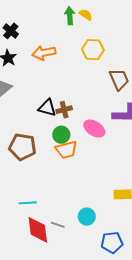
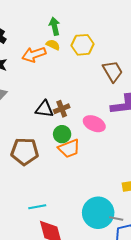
yellow semicircle: (86, 15) -> (53, 45), moved
green arrow: (70, 16) -> (55, 26), moved
cyan circle: (87, 217) -> (98, 213), size x1.8
gray line: (58, 225) -> (116, 218), moved

